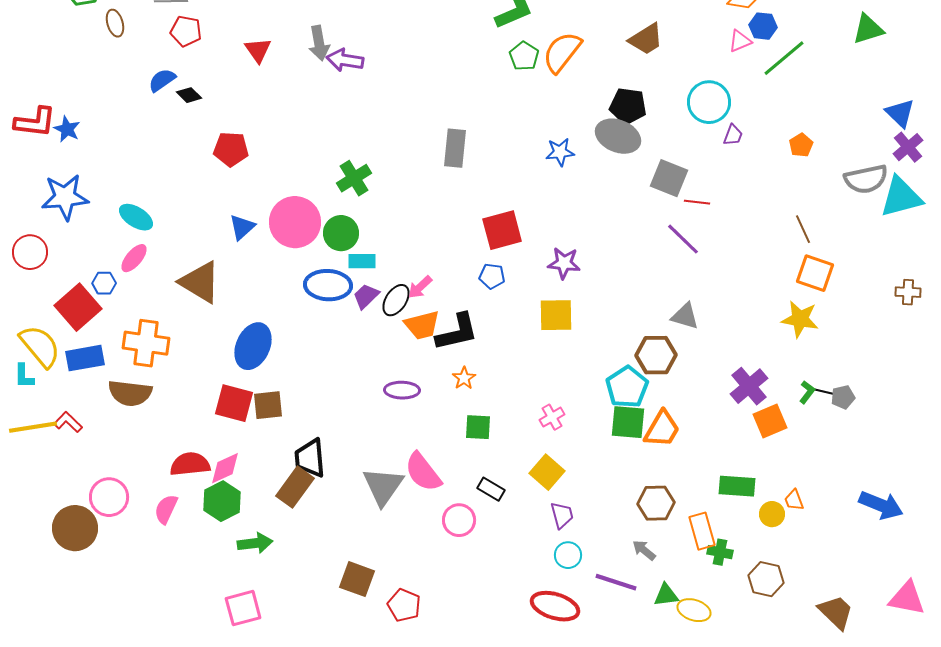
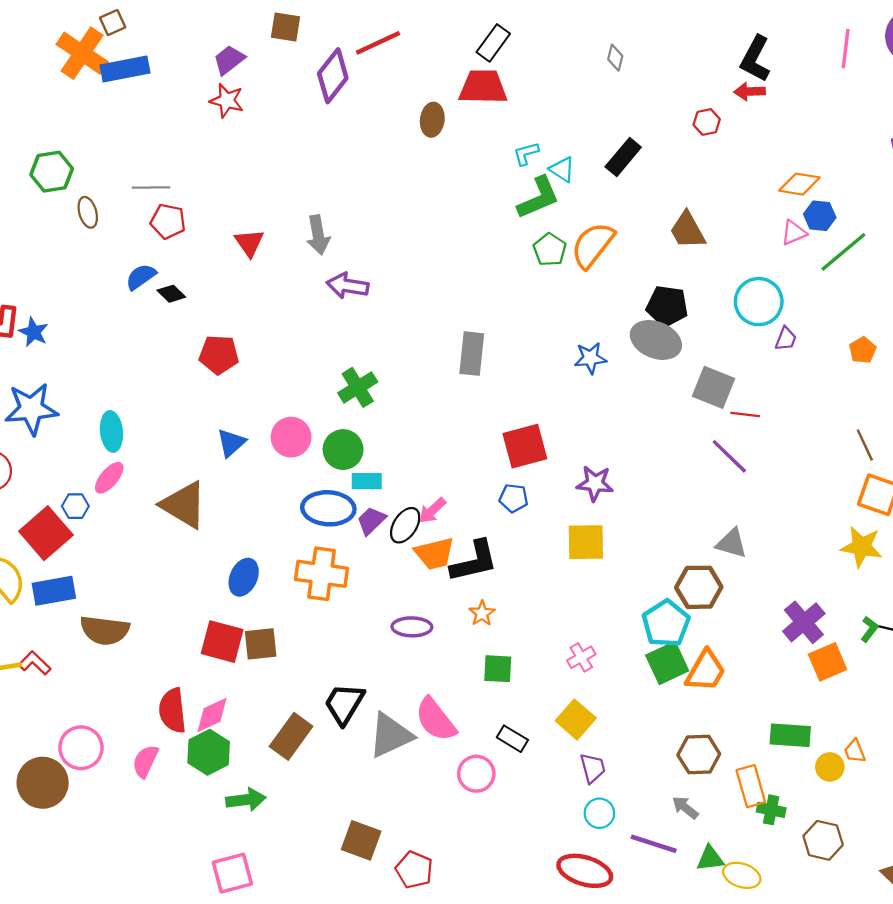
brown trapezoid: (646, 39) -> (688, 230), turned 93
purple arrow: (345, 60) -> (348, 286), moved
cyan ellipse: (136, 217) -> (111, 431), turned 52
pink circle: (295, 222) -> (291, 437), size x0.7
orange cross: (146, 343) -> (322, 574), moved
blue ellipse: (253, 346) -> (244, 577), size x0.7
green square: (628, 422) -> (667, 663), turned -30
black trapezoid: (310, 458) -> (344, 704), moved, turned 36
red semicircle: (190, 464) -> (172, 710), turned -90
gray triangle: (383, 486) -> (390, 735), turned 30

